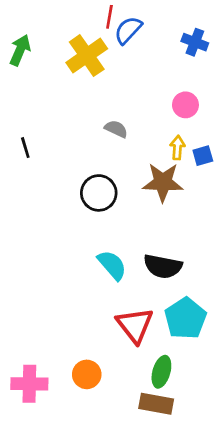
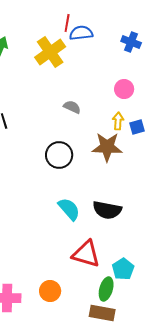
blue semicircle: (128, 30) -> (81, 33), turned 40
cyan pentagon: (185, 318) -> (123, 269), moved, size x0.7
red triangle: (135, 325) -> (86, 254), turned -36

